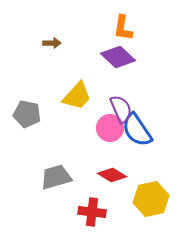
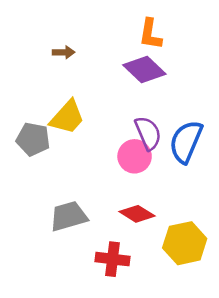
yellow trapezoid: (77, 96) -> (67, 117), moved
blue semicircle: (137, 130) -> (186, 142), moved, turned 57

